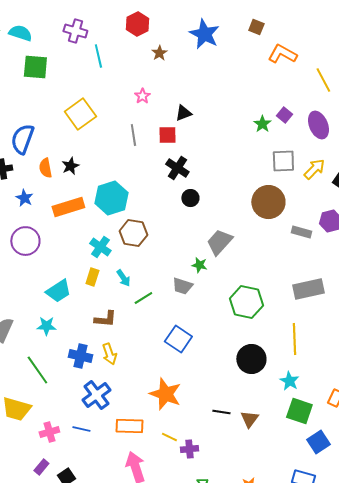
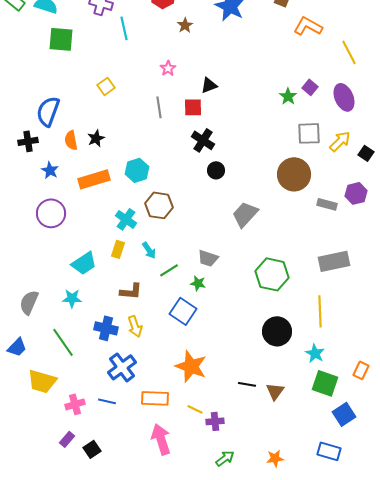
yellow square: (80, 114) -> (106, 86), size x0.6
cyan hexagon: (111, 198) -> (137, 170), size x0.7
green star: (199, 265) -> (198, 283), moved
blue square: (178, 339) -> (183, 311), moved

